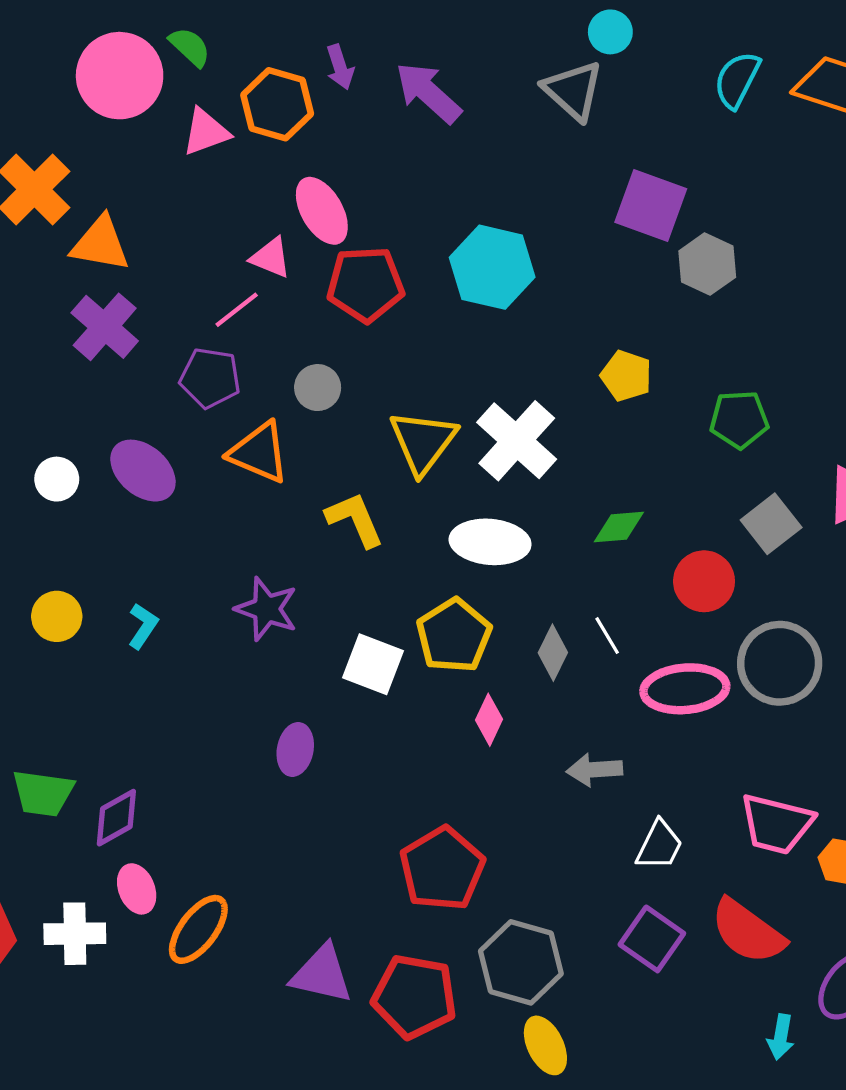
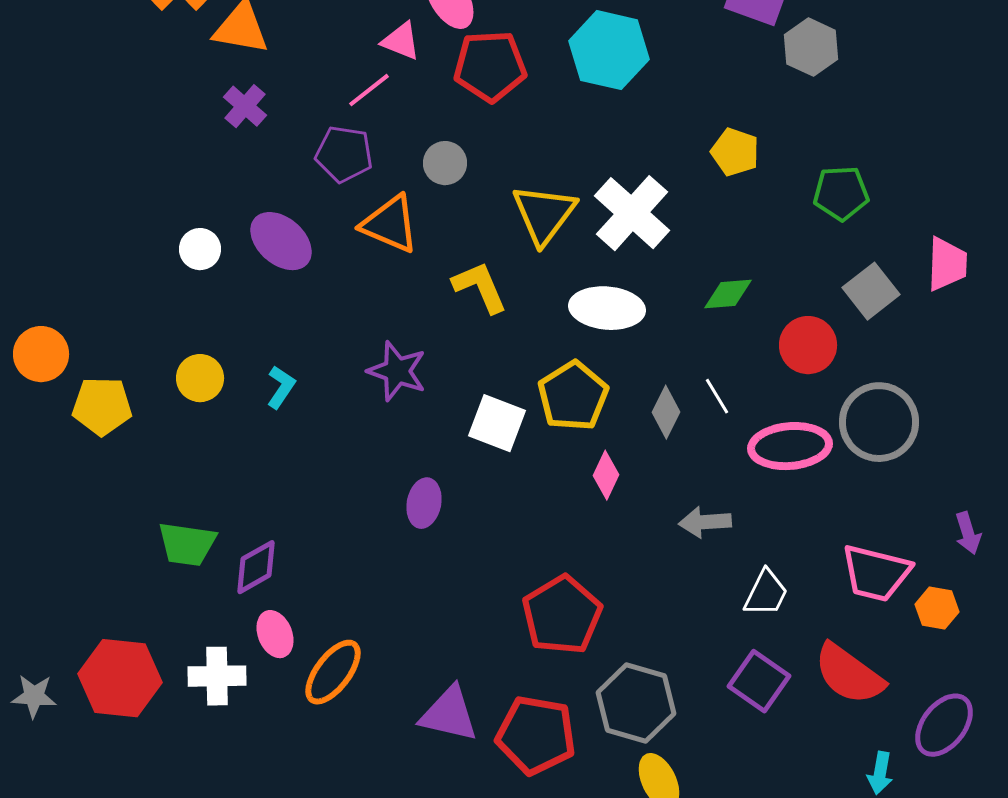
purple cross: (105, 327) -> (245, 106), size x0.7

